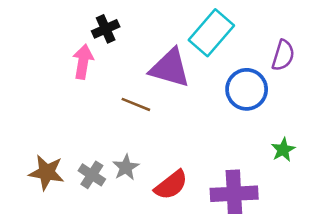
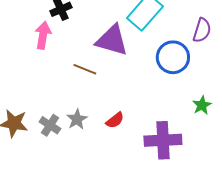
red semicircle: (171, 185) -> (115, 120), moved, size x0.7

